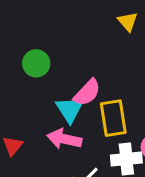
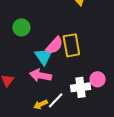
yellow rectangle: (113, 118) -> (71, 45), moved

